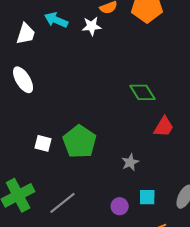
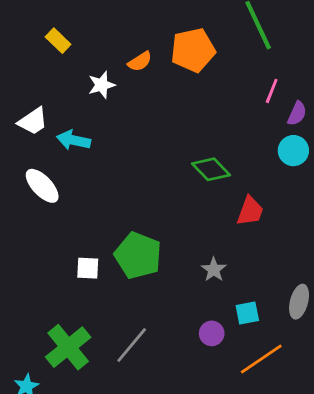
cyan arrow: (56, 20) -> (74, 140), moved
white star: (92, 26) -> (102, 85), moved
white trapezoid: (26, 34) -> (33, 121), turned 50

